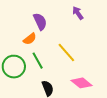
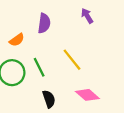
purple semicircle: (40, 21) -> (44, 23), turned 30
orange semicircle: (30, 39) -> (17, 40), moved

